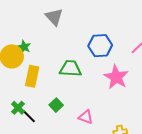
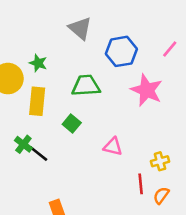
gray triangle: (54, 17) -> (80, 28), moved
green star: (24, 47) -> (38, 63), moved
green square: (56, 105) -> (72, 123), moved

